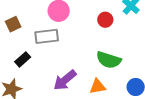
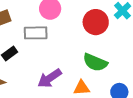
red circle: (105, 20) -> (96, 22), size x1.6

